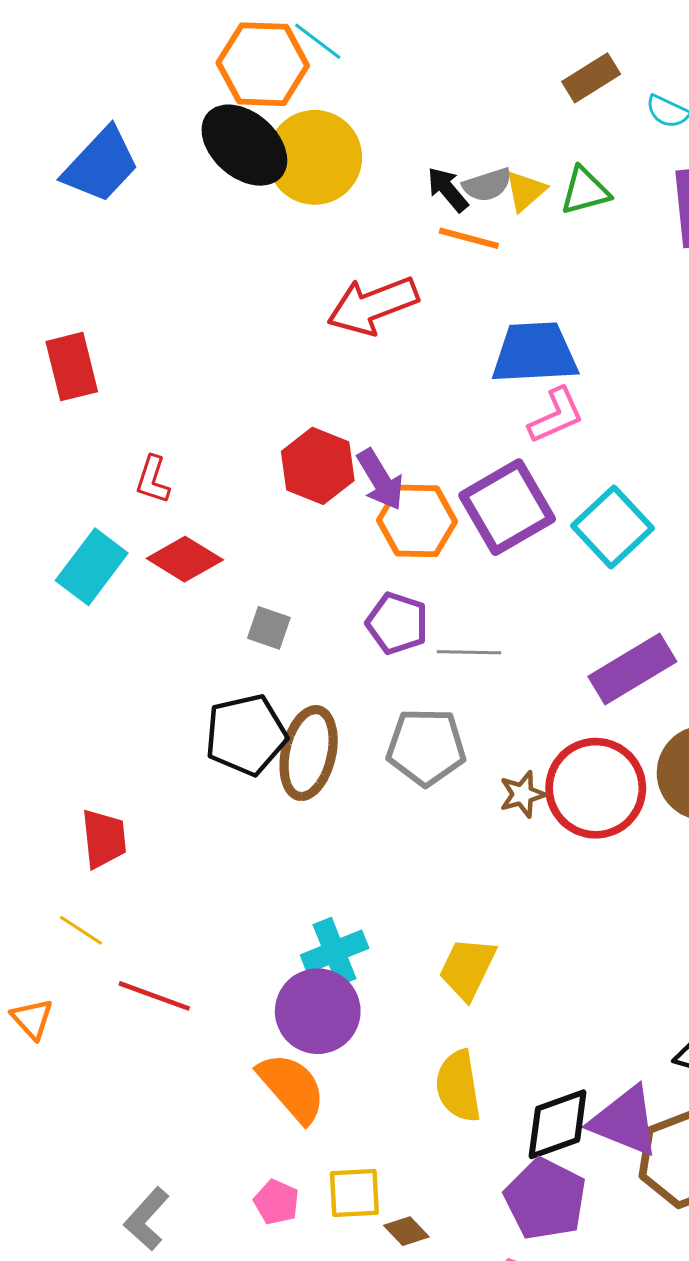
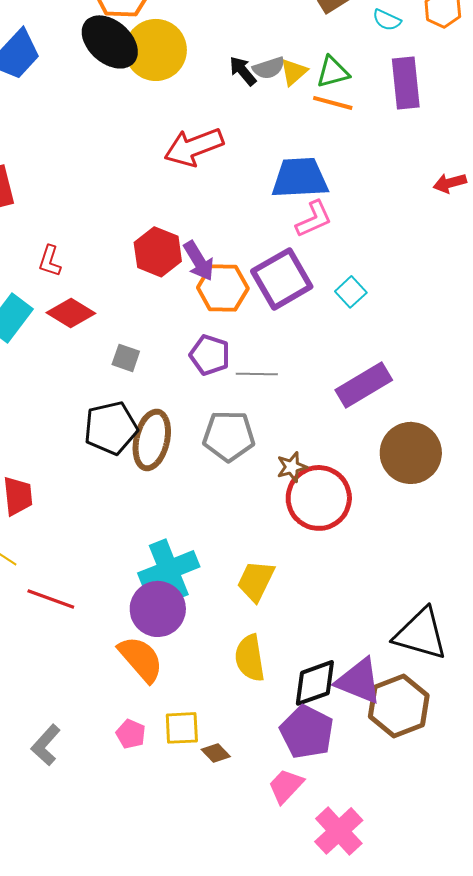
orange line: (469, 238) -> (333, 103), moved
cyan square: (613, 527) -> (351, 292), size x0.6
red circle: (596, 788) -> (319, 498), moved
cyan cross: (335, 952) -> (169, 570), size x1.4

